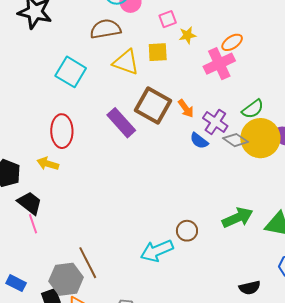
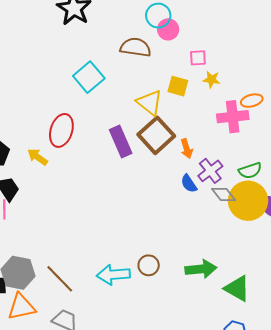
yellow triangle: (126, 62) -> (150, 103), moved
brown line: (88, 263) -> (60, 279), moved, turned -36

